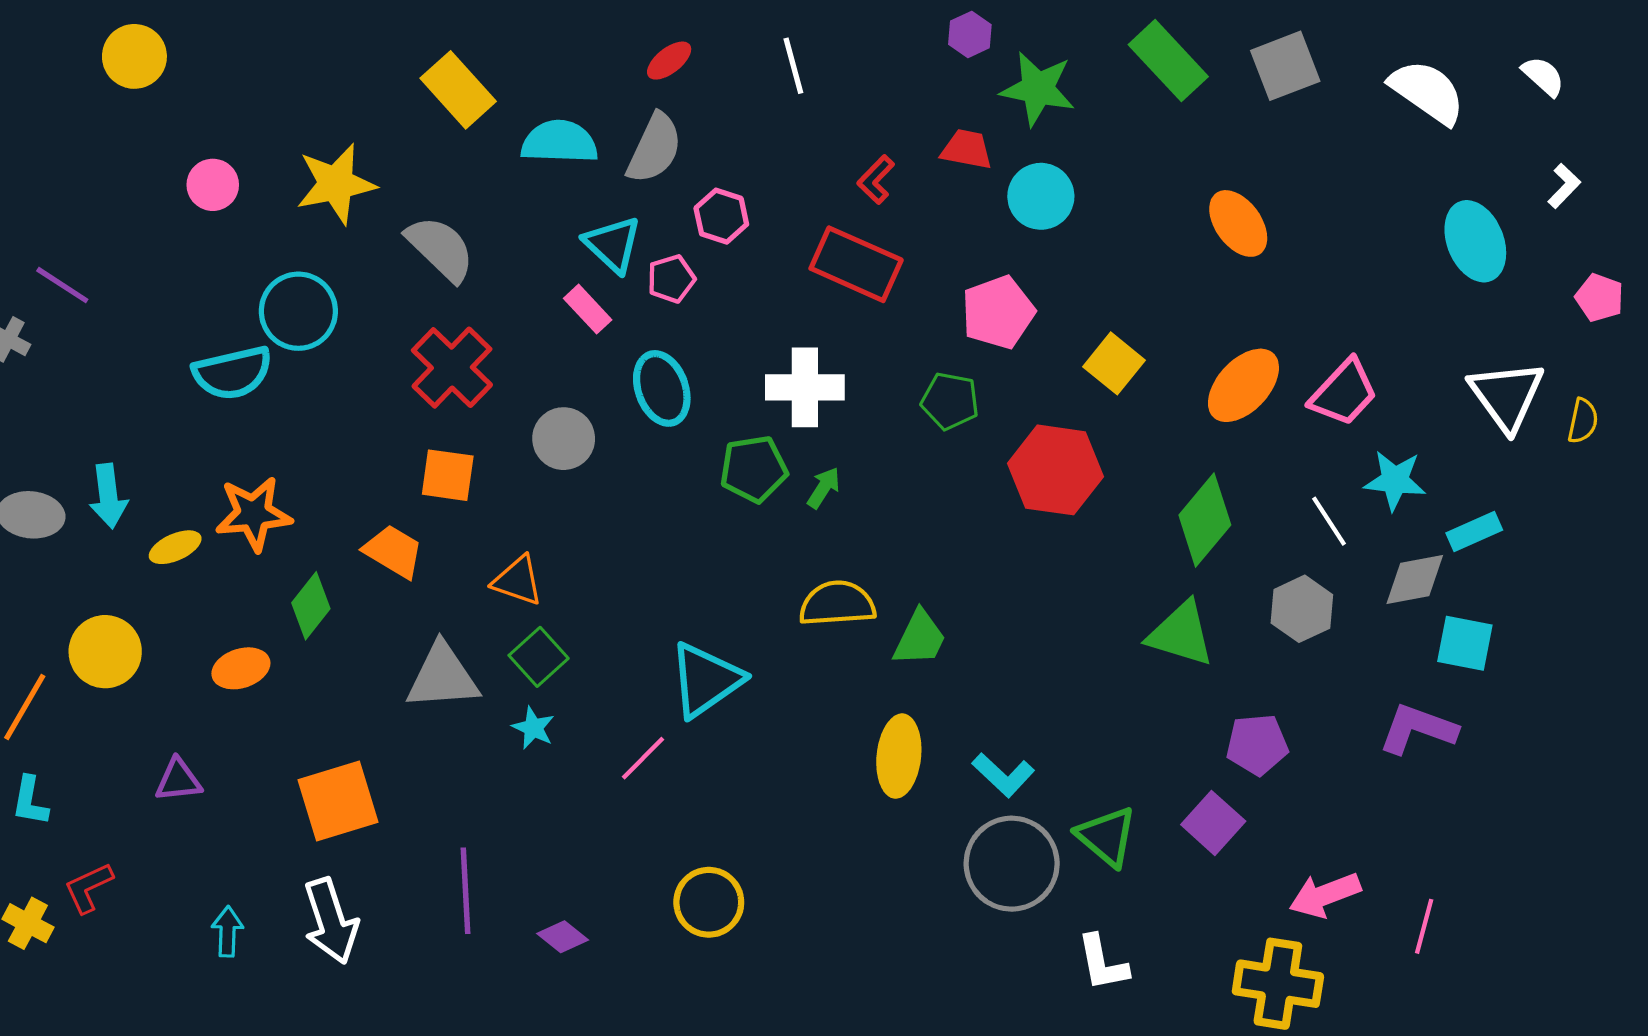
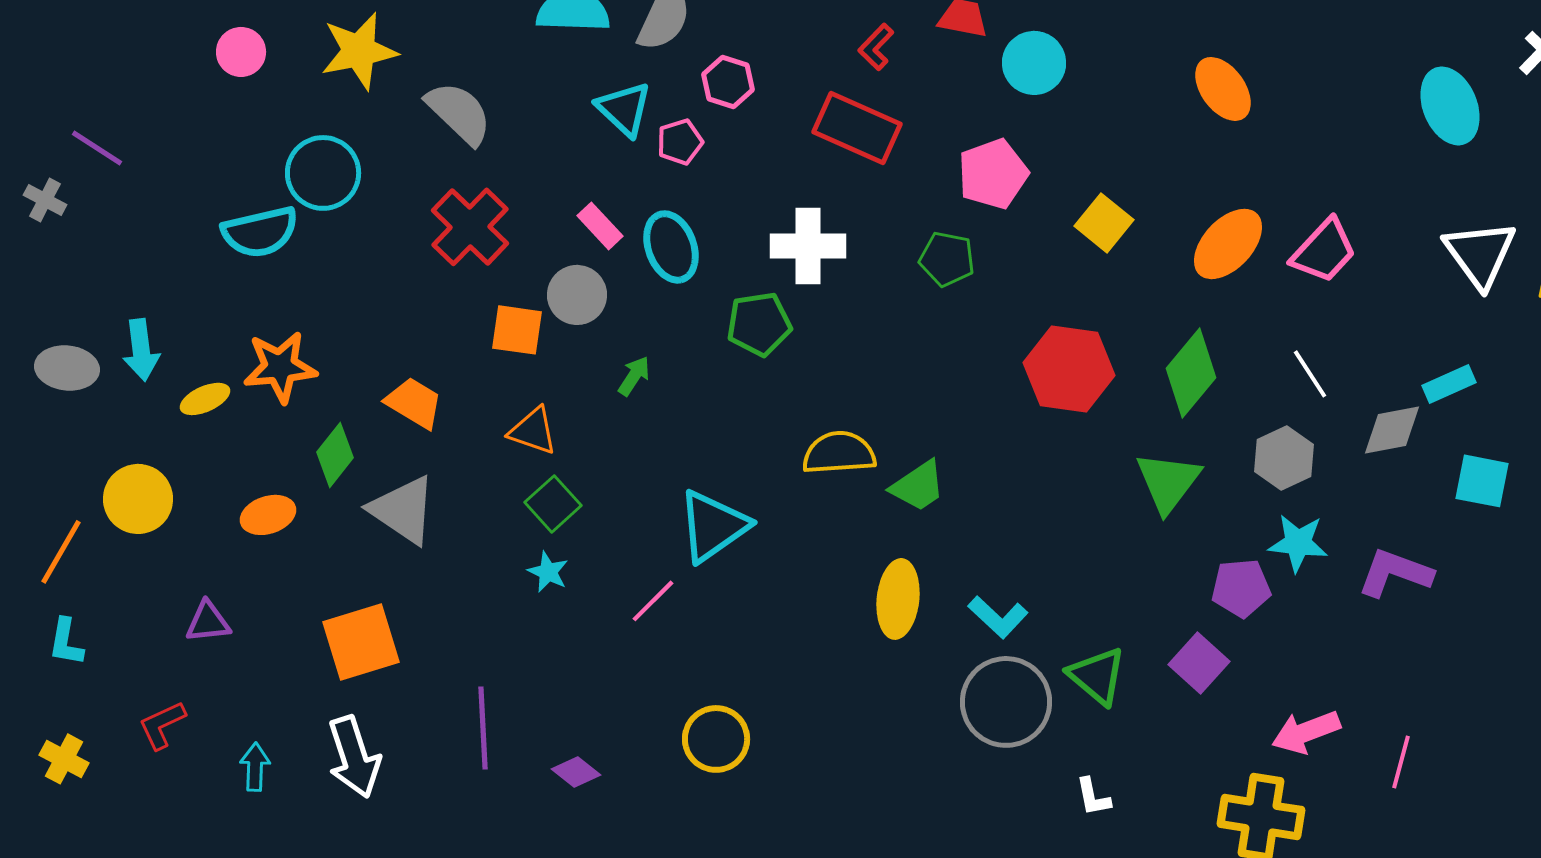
pink rectangle: (588, 309) -> (600, 226), moved
red hexagon: (1055, 470) -> (1069, 369), moved
orange square: (448, 475) -> (517, 330), moved
cyan star: (1395, 480) -> (1298, 543), moved
green arrow: (824, 488) -> (634, 376), moved
green triangle: (1181, 634) -> (1168, 482), turned 50
green trapezoid: (920, 638) -> (918, 486), turned 30
cyan square: (1465, 643) -> (1482, 481), moved
gray triangle: (442, 677) -> (403, 510), moved, turned 38
red L-shape: (88, 888) -> (162, 725), moved
white L-shape: (1102, 963) -> (1093, 797), size x0.7

